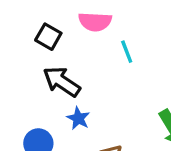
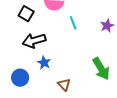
black arrow: (62, 82) -> (34, 41), turned -50

